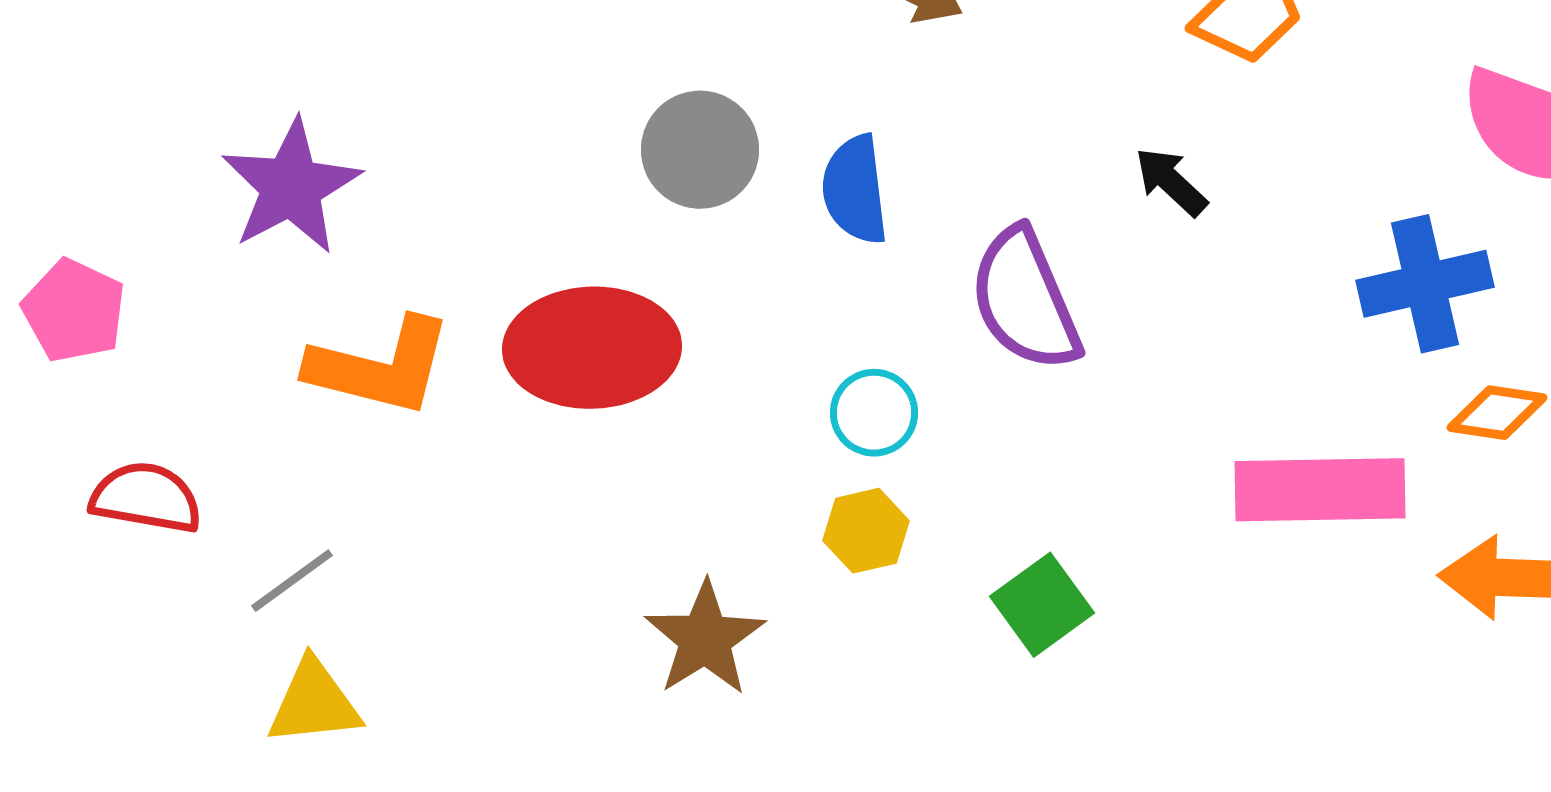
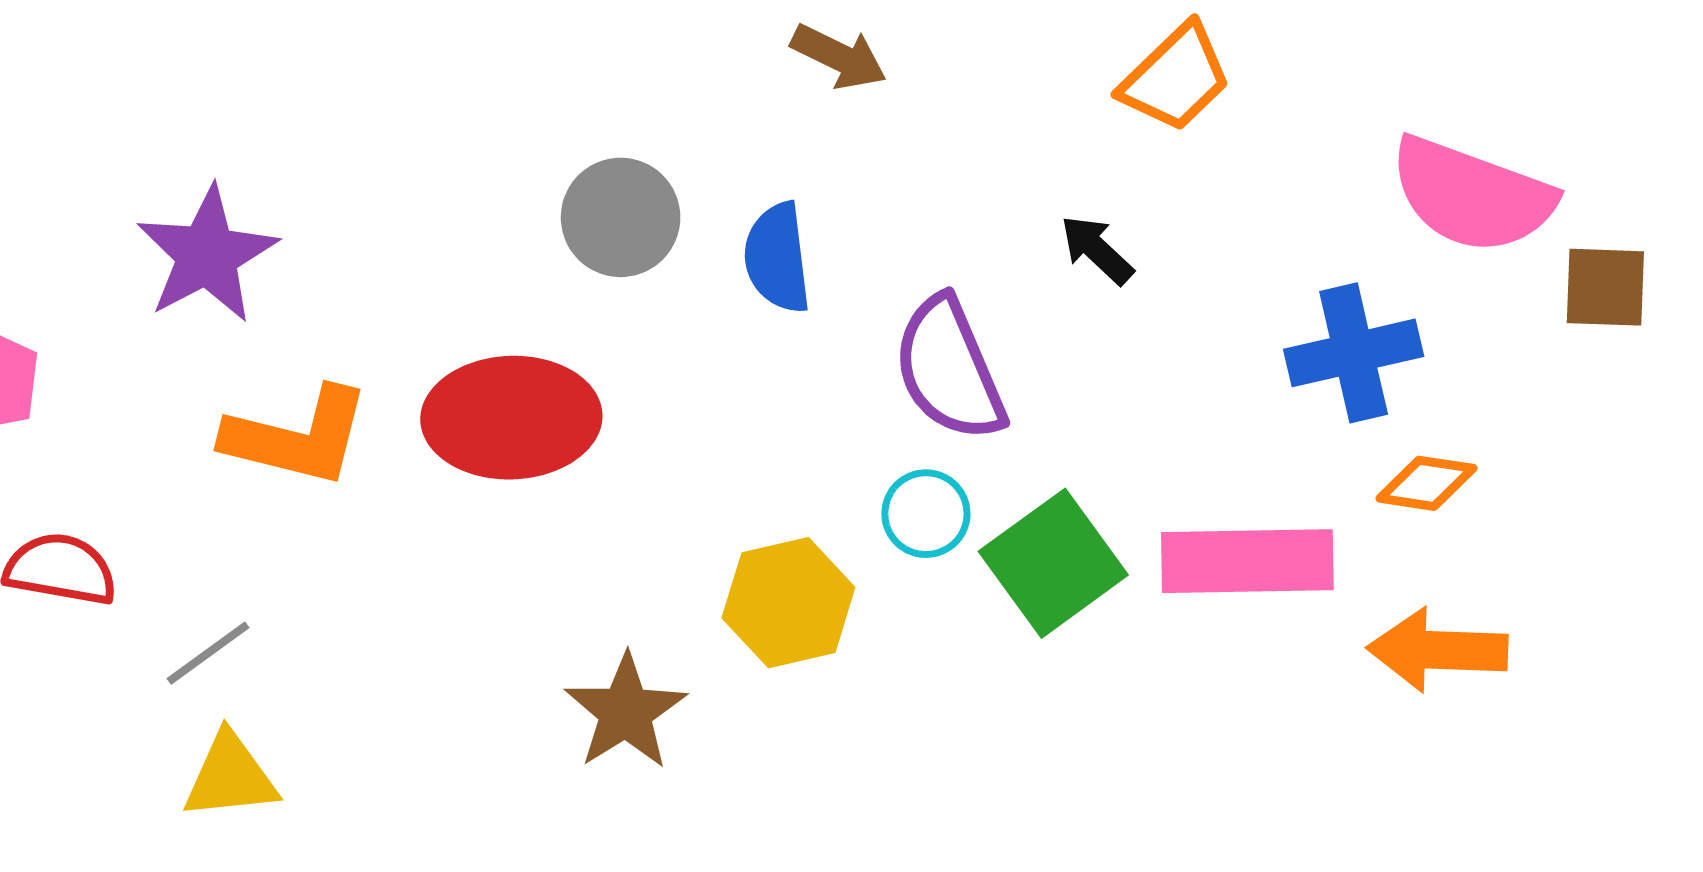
cyan circle: (874, 413) -> (926, 514), moved
yellow hexagon: (866, 531) -> (788, 603), size x1.5
green square: (1042, 605) -> (1053, 563), moved, size x1.4

